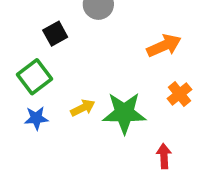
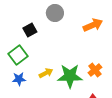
orange arrow: (164, 46) -> (93, 25), moved
orange cross: (179, 94) -> (95, 70), moved

